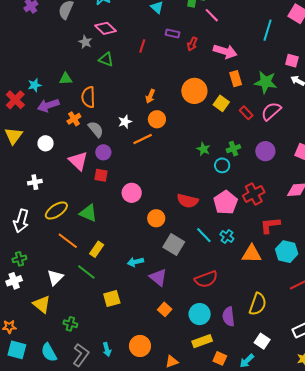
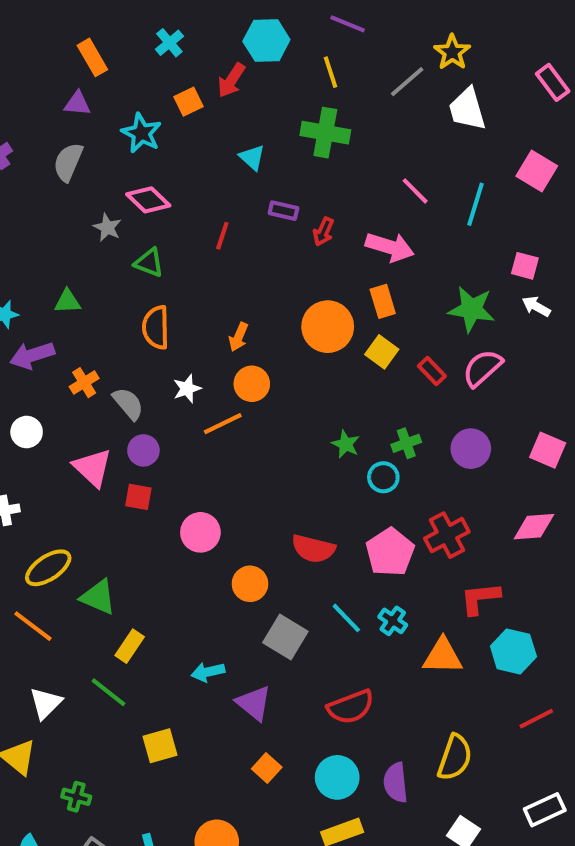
pink line: (212, 15) -> (415, 191), moved
orange rectangle: (236, 79) -> (383, 301), moved
orange semicircle: (88, 97) -> (156, 327), moved
green triangle: (88, 213) -> (98, 597), moved
orange line: (68, 241) -> (33, 626), moved

